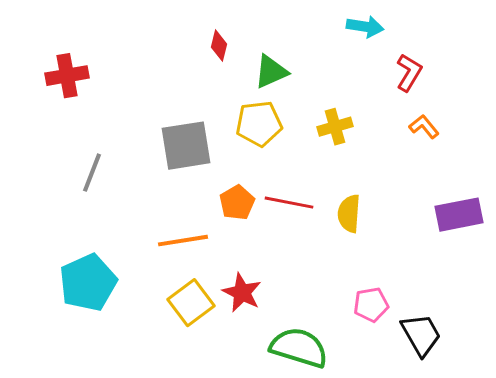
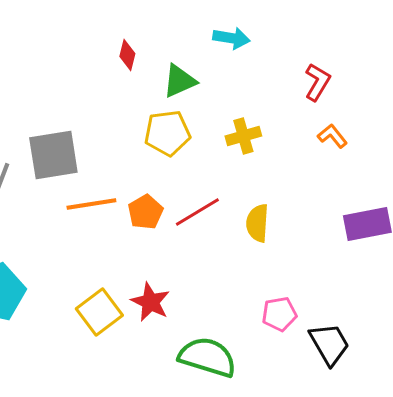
cyan arrow: (365, 27) -> (231, 38), moved
gray square: (186, 146) -> (53, 155), moved
red line: (289, 203) -> (197, 212), turned -42
orange line: (183, 241) -> (91, 204), moved

